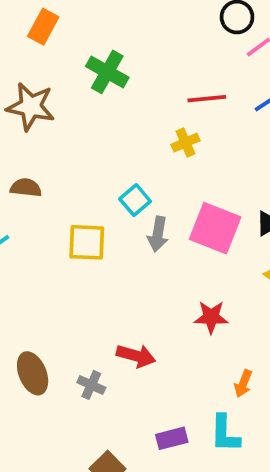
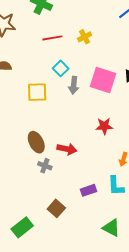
red line: (207, 99) -> (52, 38), moved
brown ellipse: (33, 373) -> (36, 142), moved

